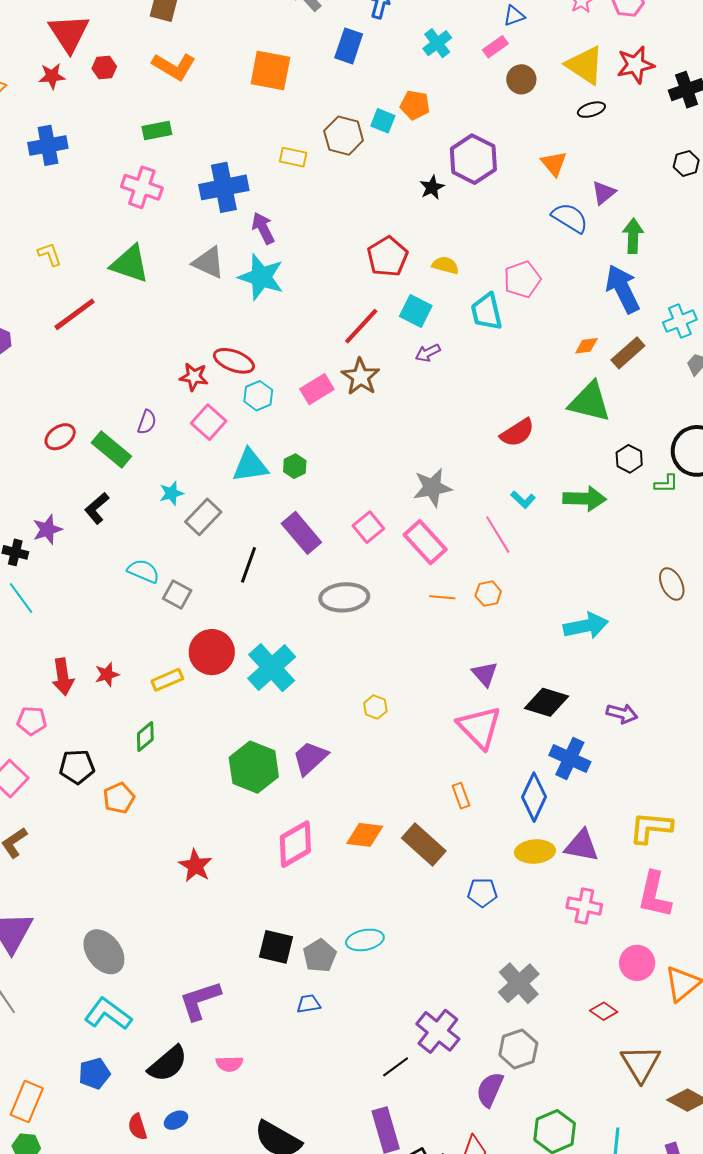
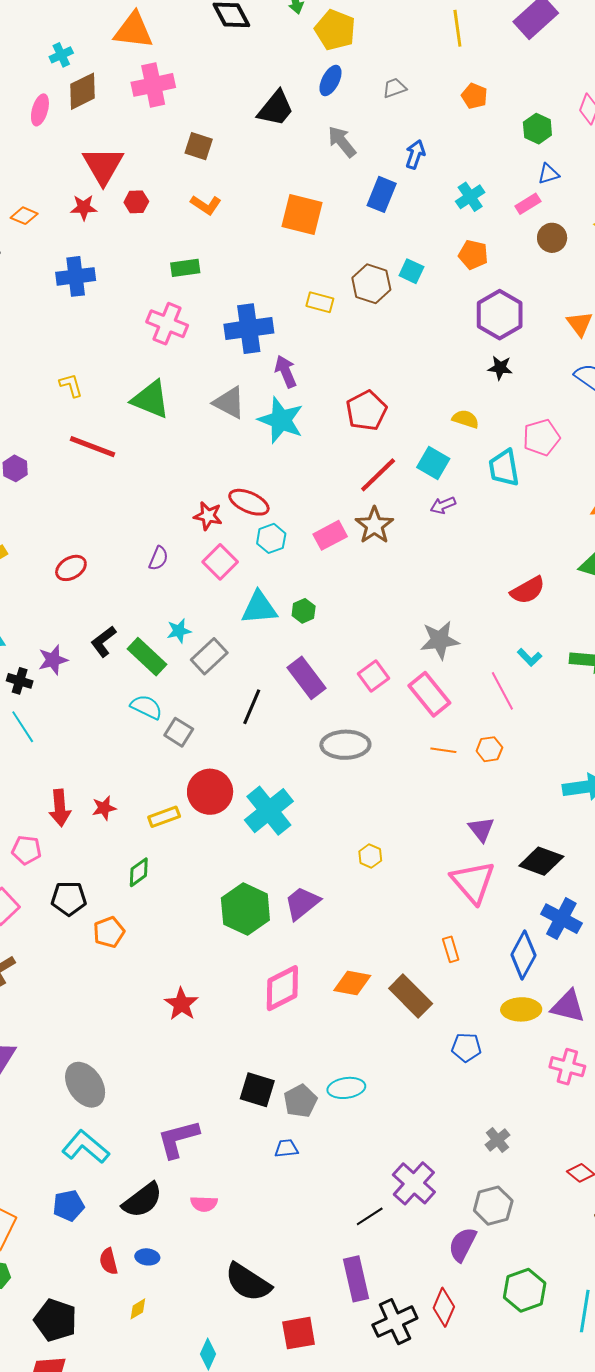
orange L-shape: (174, 66) -> (206, 205), size x0.7
orange pentagon: (415, 105) -> (473, 255), moved
black star: (432, 187) -> (500, 368), moved, turned 30
red pentagon: (388, 257) -> (366, 411), moved
red line: (75, 314) -> (92, 447), turned 54
green rectangle: (111, 449) -> (147, 657), moved
gray cross: (519, 983) -> (497, 1140), size x0.6
blue ellipse: (176, 1120) -> (147, 1257), turned 30

